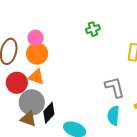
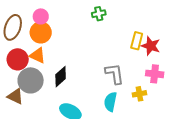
black diamond: (49, 113) -> (61, 77), moved
brown triangle: (28, 119) -> (15, 96), moved

